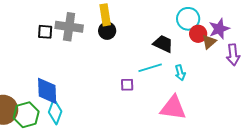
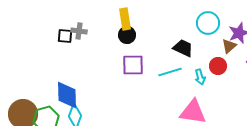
gray cross: (69, 27) -> (79, 31), moved, size x0.6
red circle: (198, 34) -> (218, 66), moved
purple square: (127, 85) -> (133, 65), moved, size x1.6

